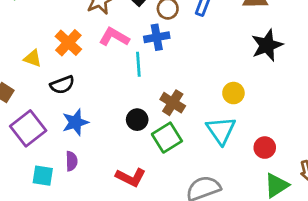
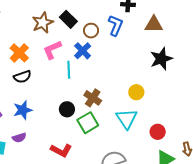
pink L-shape: (114, 37) -> (52, 50), turned -55
blue cross: (157, 37) -> (83, 51), turned -36
black semicircle: (62, 85) -> (22, 77), moved
purple semicircle: (72, 161) -> (19, 138), turned 72

